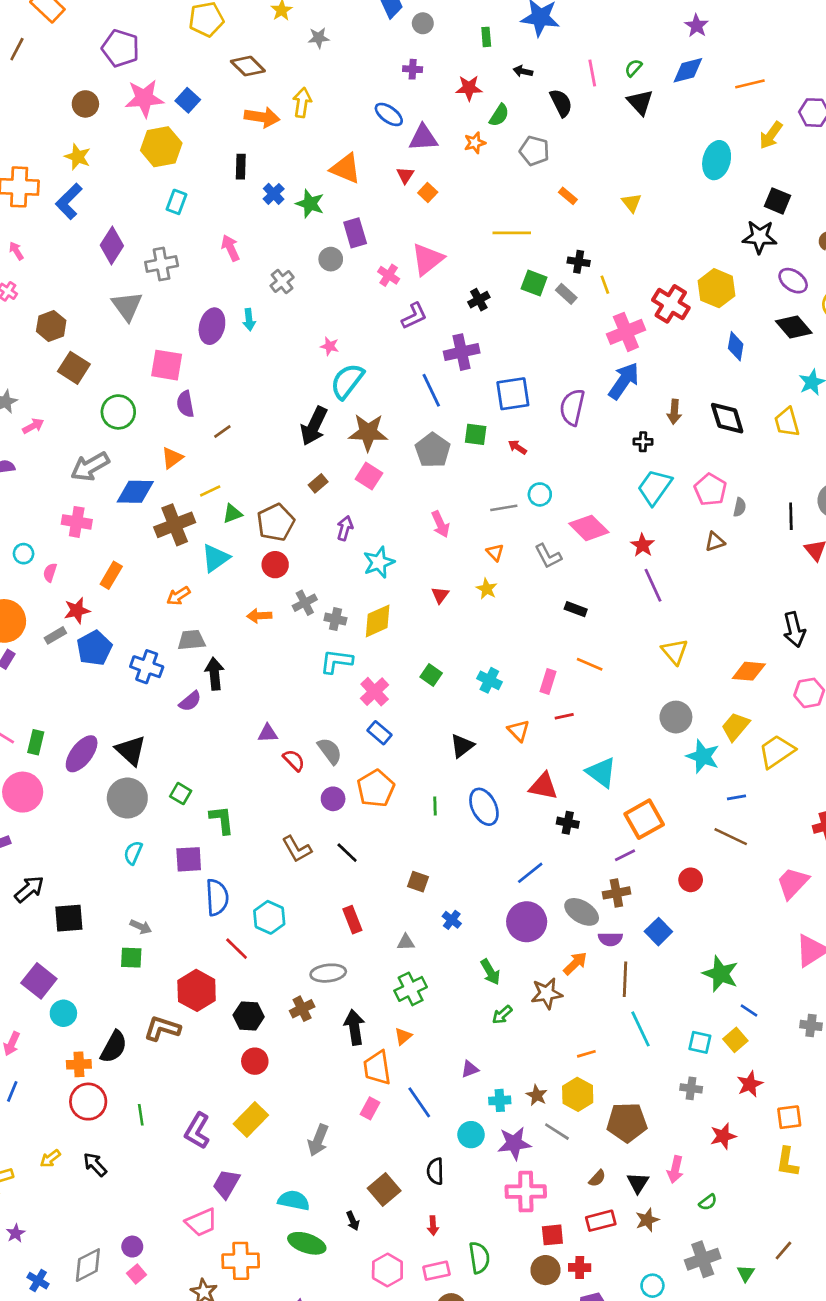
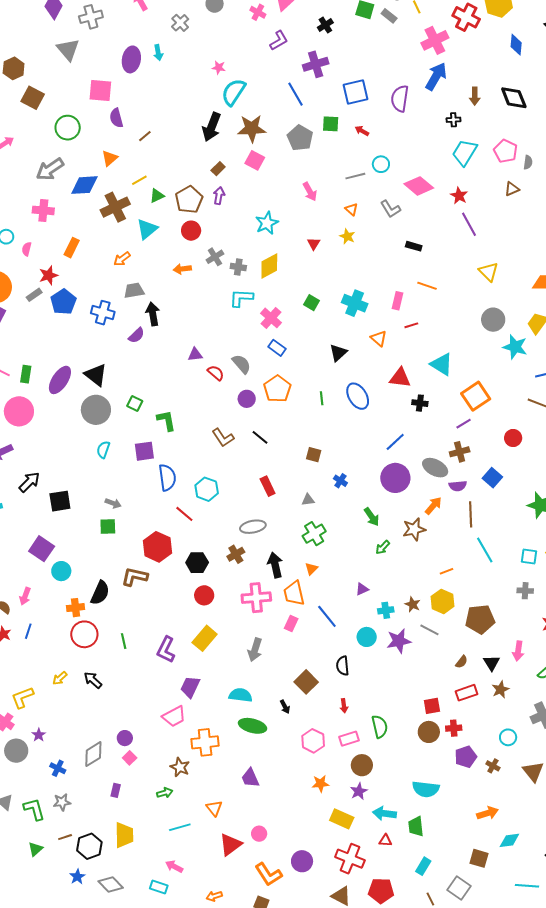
purple arrow: (345, 528) -> (219, 196), moved
cyan cross: (489, 680) -> (355, 303), size x1.4
pink cross: (526, 1192) -> (256, 598), moved

